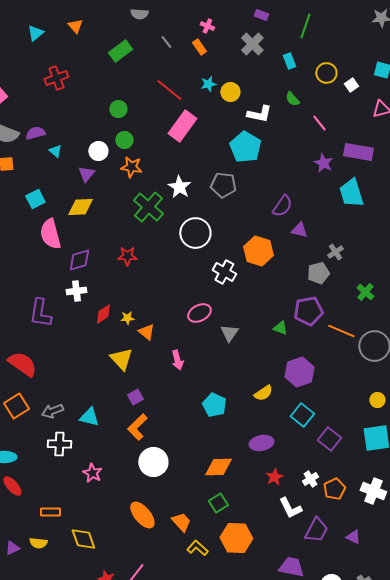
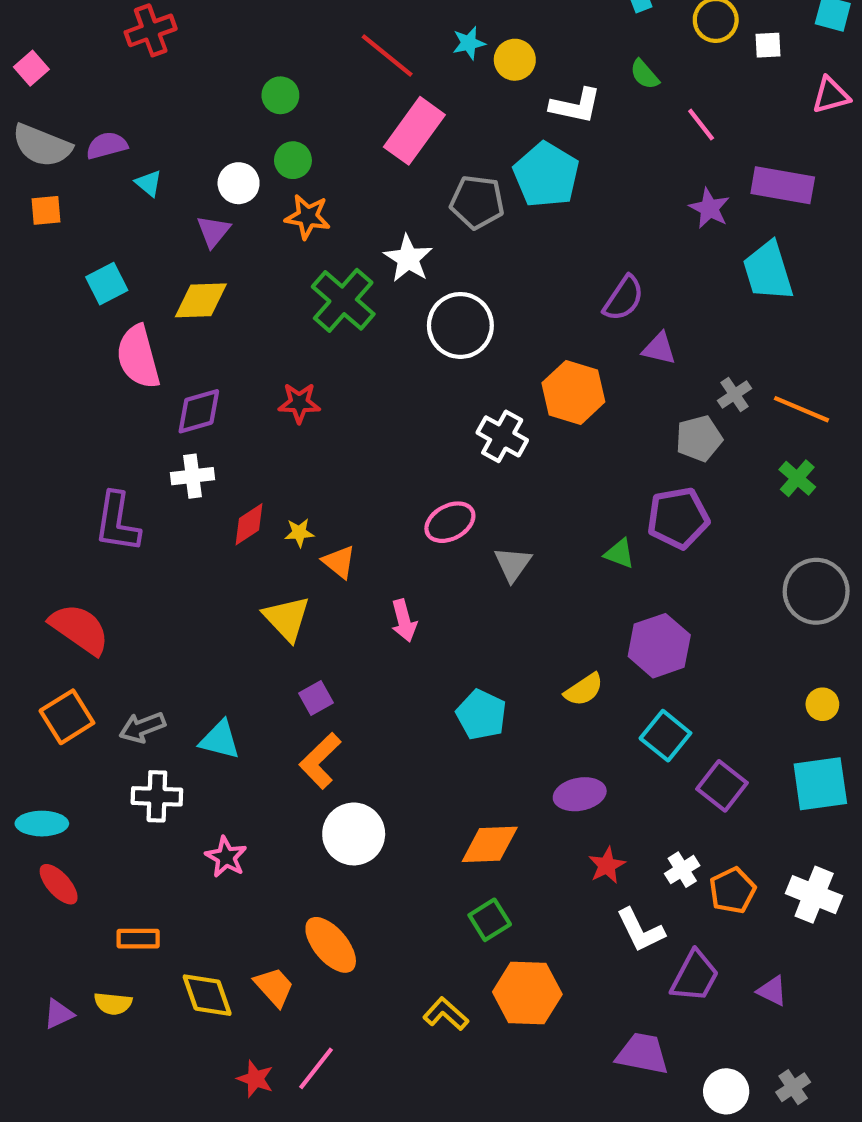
white square: (351, 85) -> (768, 45), turned 32
gray pentagon: (223, 185) -> (477, 202), moved
white circle: (195, 233) -> (460, 325), moved
orange line: (341, 331) -> (801, 409), moved
orange trapezoid: (181, 522) -> (274, 987), moved

